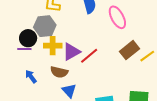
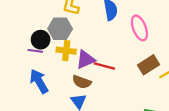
red line: (89, 56) -> (104, 66), turned 48
brown semicircle: (59, 72) -> (82, 82), moved
blue arrow: (31, 76) -> (39, 81), size x1.6

